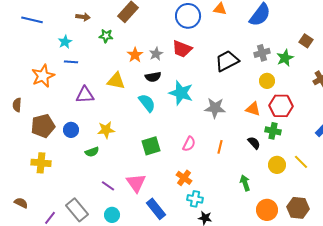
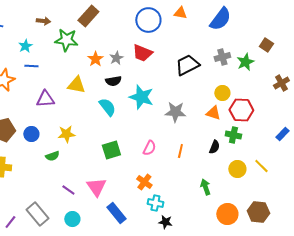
green star: (106, 36) -> (66, 40), size x1.6
yellow circle: (267, 81) -> (222, 93), moved
black semicircle: (254, 143) -> (214, 147), turned 64

